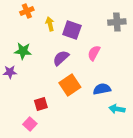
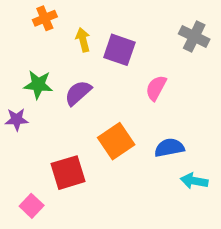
gray cross: (117, 22) -> (194, 36), turned 30
purple semicircle: (61, 58) -> (78, 93), moved
red square: (41, 104) -> (68, 173), size x1.5
pink square: (30, 124) -> (32, 206), moved

